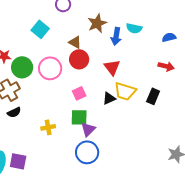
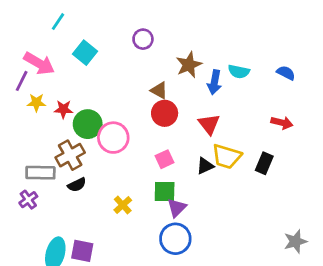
cyan square: (40, 29) -> (85, 53), moved
blue semicircle: (169, 37) -> (286, 73), moved, turned 40
pink circle: (50, 68) -> (113, 138), moved
yellow cross: (48, 127) -> (123, 205), turned -32

